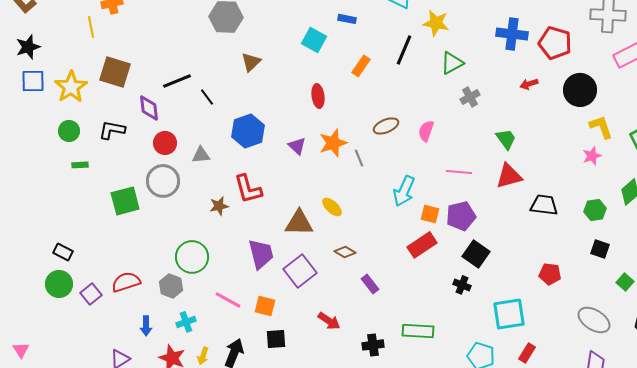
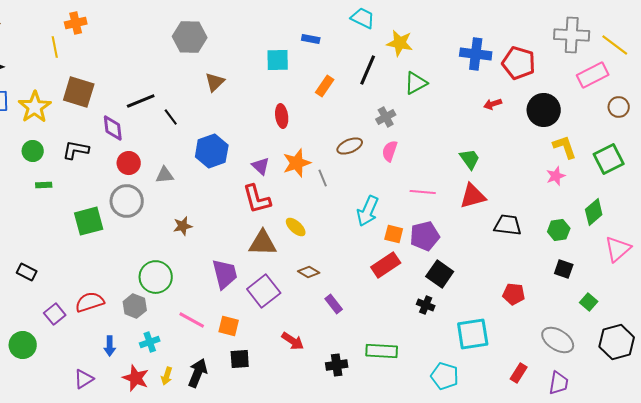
cyan square: (314, 40) -> (278, 60), turned -30
gray cross: (470, 97) -> (386, 117), moved
red L-shape: (248, 189) -> (257, 199), moved
green circle: (59, 284) -> (23, 345), moved
red rectangle: (527, 353) -> (519, 373), moved

